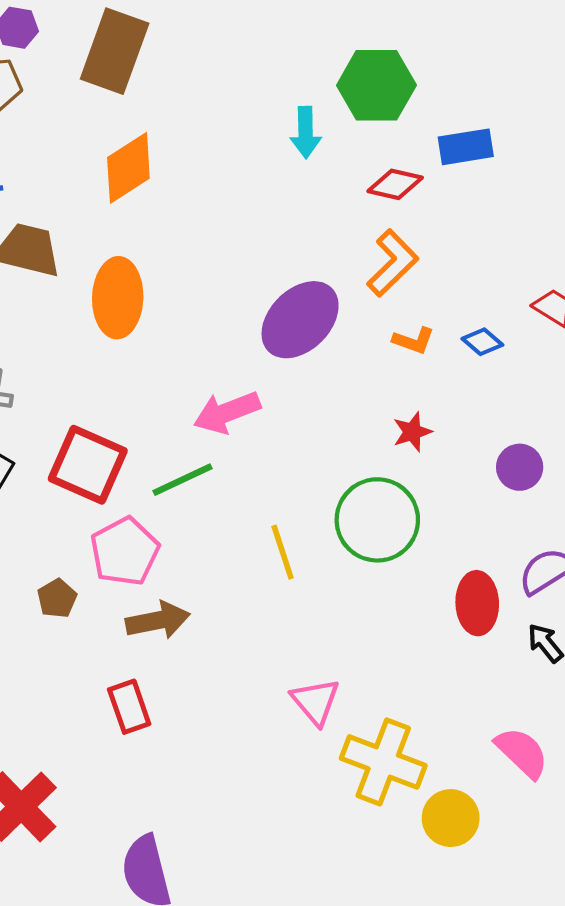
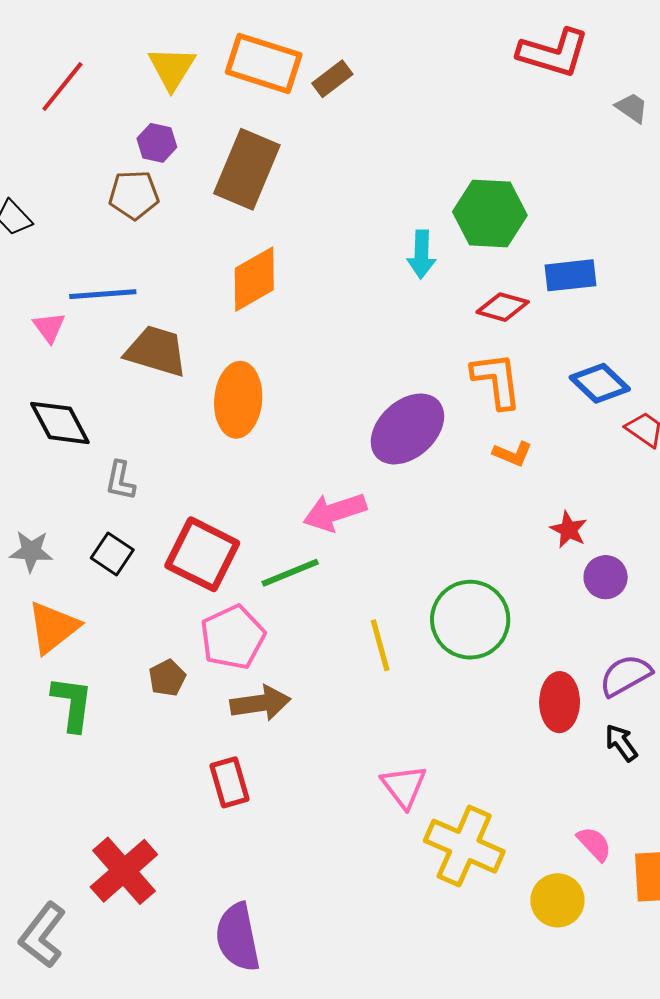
orange L-shape: (393, 263) -> (497, 380), turned -56
blue diamond: (482, 342) -> (600, 383), moved, size x1.5
red star: (412, 432) -> (569, 530), moved, turned -30
pink semicircle: (522, 753) -> (594, 844), size x0.7
yellow circle: (451, 818) -> (557, 900), moved

